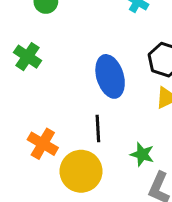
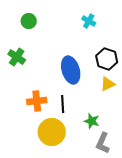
orange cross: (43, 144) -> (37, 101), moved, turned -36

